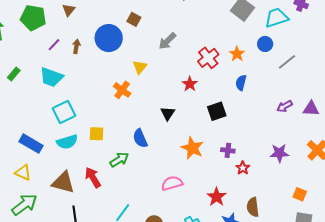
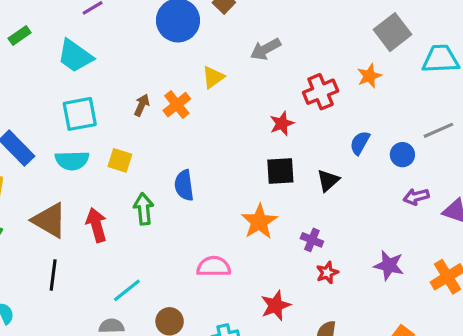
blue circle: (265, 44) -> (402, 155), moved
brown arrow: (76, 46) -> (142, 105), moved
orange star: (237, 54) -> (369, 76), moved
black square: (217, 111) -> (280, 171), moved
black triangle: (168, 113) -> (328, 181), moved
green arrow: (119, 160) -> (144, 209), turned -78

